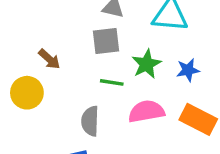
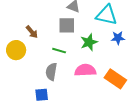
blue star: (188, 70) -> (118, 38), moved
green line: (112, 82) -> (59, 51), moved

